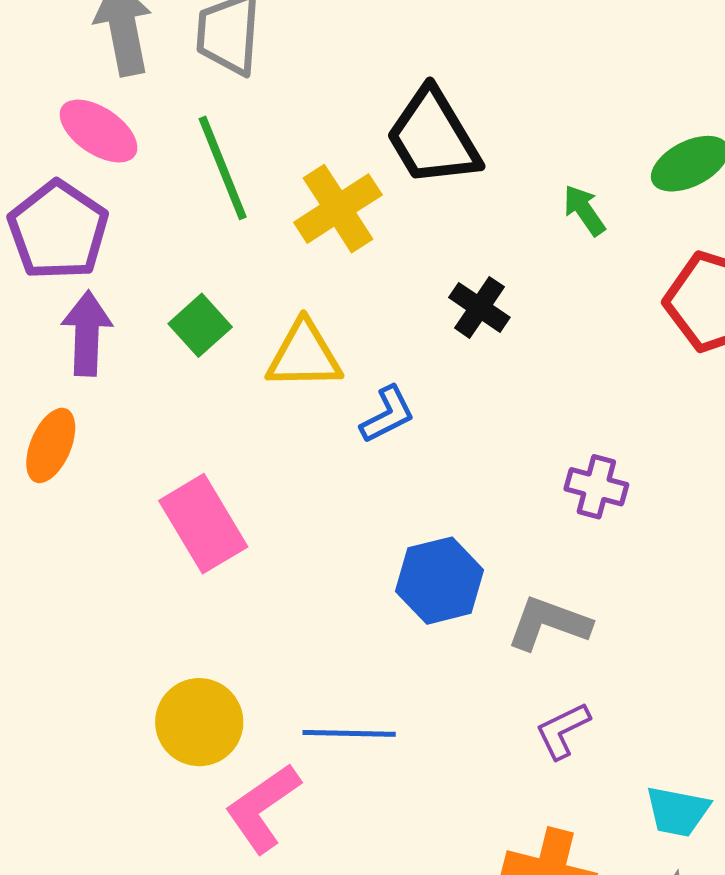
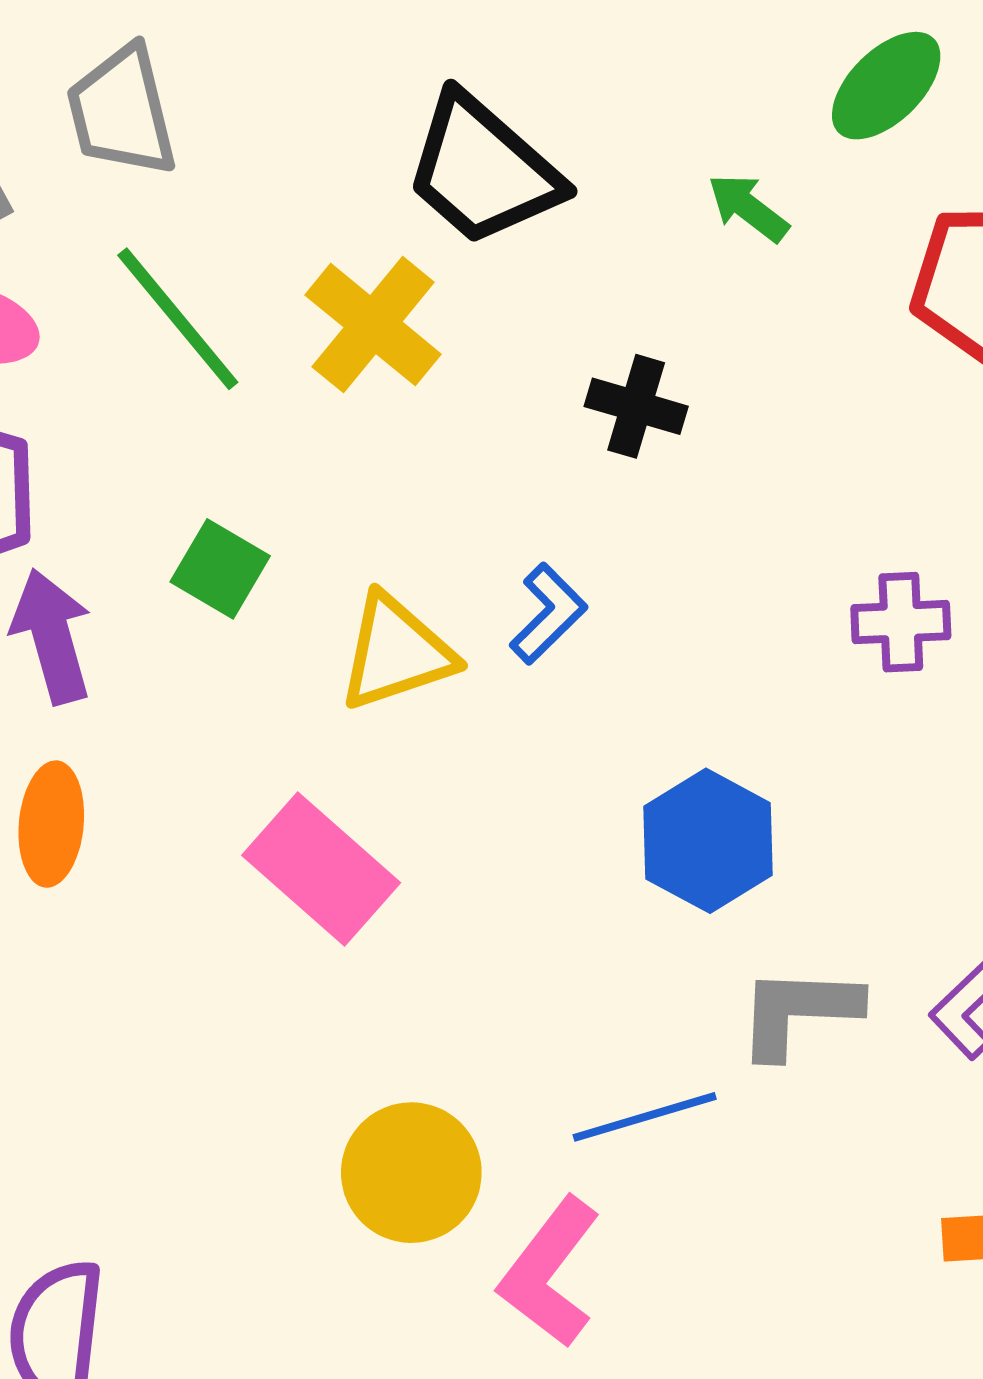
yellow triangle: (304, 355) -> (396, 652), moved
gray L-shape: (549, 623) -> (798, 1012), moved

